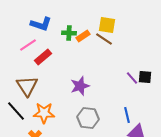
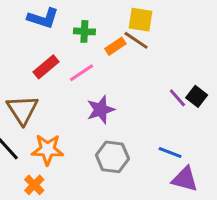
orange rectangle: (83, 36) -> (115, 46), moved
pink line: (28, 45) -> (81, 73), moved
black square: (145, 77) -> (197, 96), turned 32
blue line: (127, 115) -> (170, 152), turned -56

